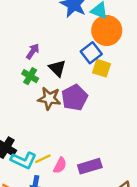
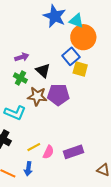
purple arrow: (33, 51) -> (22, 57), turned 40
purple pentagon: (74, 98) -> (58, 95), turned 30
cyan L-shape: (24, 160) -> (15, 113), moved

